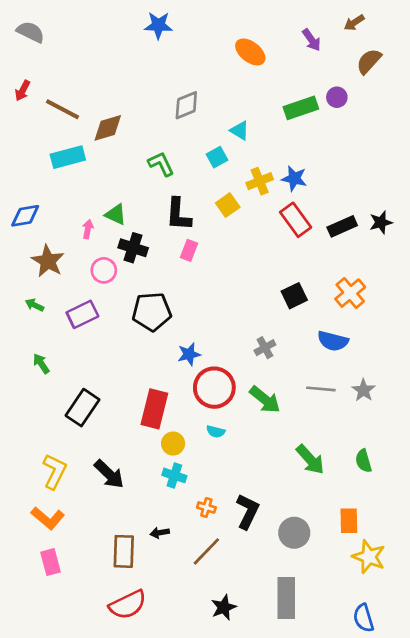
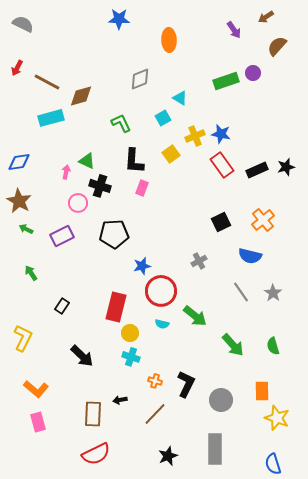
orange ellipse: (250, 52) -> (169, 40), moved, turned 50
brown star: (48, 261) -> (19, 201), moved
gray line: (321, 389) -> (241, 292), turned 50
green arrow: (265, 400) -> (195, 316), moved
black rectangle: (82, 408) -> (62, 306), size x0.6
yellow L-shape: (54, 471) -> (23, 338), moved

